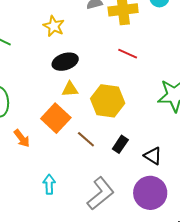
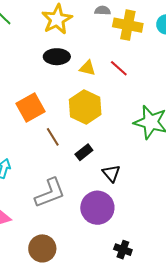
yellow star: (54, 26) -> (57, 19), size x1.4
yellow triangle: (70, 89) -> (88, 68), moved

